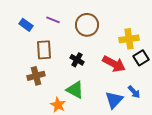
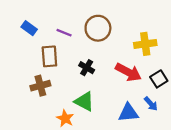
purple line: (53, 20) -> (64, 33), moved
black square: (141, 58) -> (159, 79), moved
blue triangle: (114, 100) -> (128, 113), turned 42

